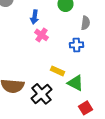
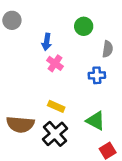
yellow rectangle: (57, 71) -> (56, 106), moved

